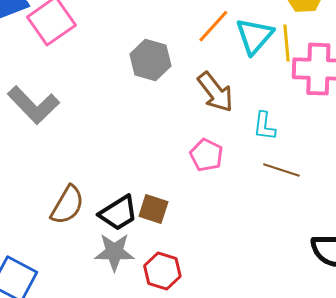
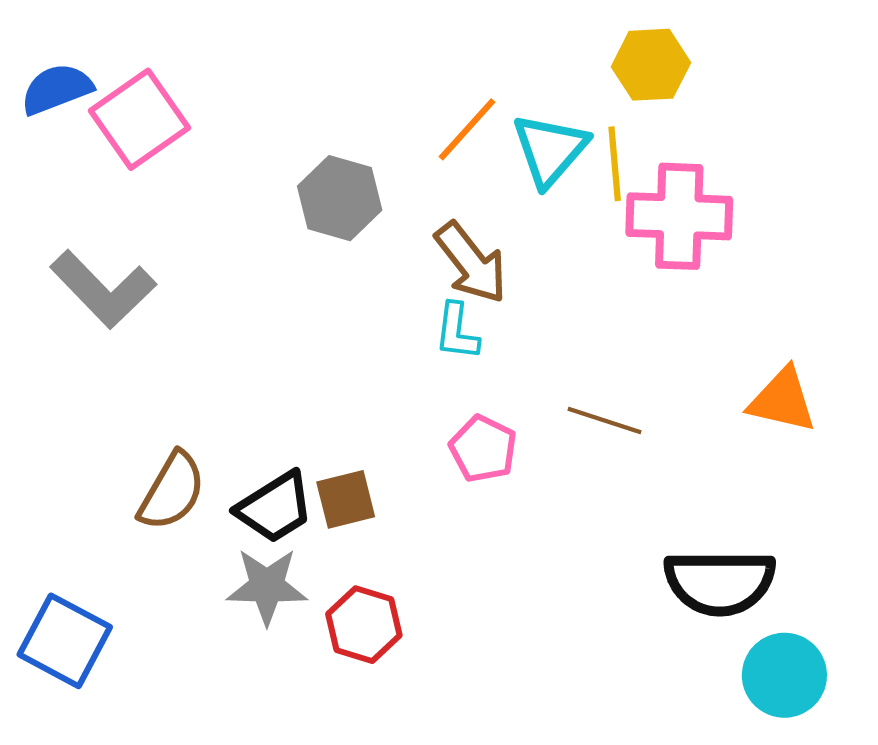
cyan L-shape: (264, 126) -> (457, 332), moved
pink pentagon: (206, 155) -> (483, 449), moved
brown square: (153, 209) -> (346, 499), turned -32

